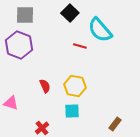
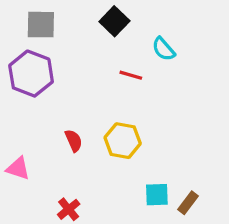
cyan semicircle: (100, 30) -> (164, 49), size x0.6
cyan square: (72, 111) -> (157, 195), moved

